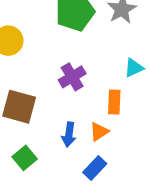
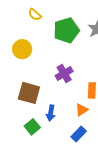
blue arrow: (69, 135) -> (51, 113), moved

